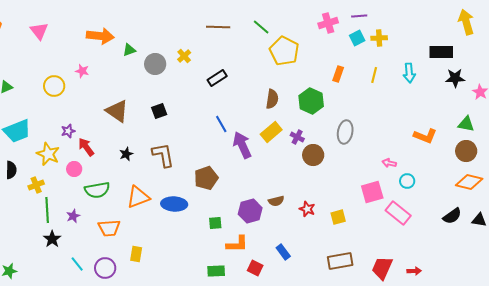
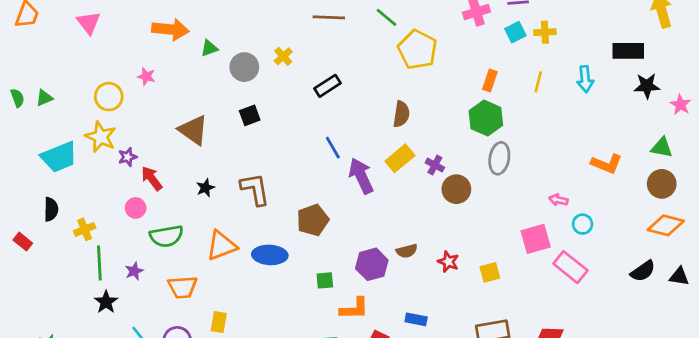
green hexagon: (311, 101) -> (486, 118), moved
black square: (159, 111) -> (250, 115), moved
yellow star: (48, 154) -> (101, 137), moved
blue rectangle: (283, 252) -> (416, 319), turned -42

